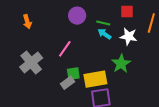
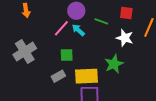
cyan arrow: (104, 34) -> (78, 30), moved
pink line: (65, 49) -> (61, 28), moved
green square: (73, 74) -> (67, 55), moved

